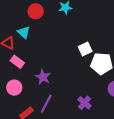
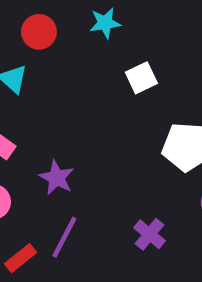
white square: (85, 49) -> (141, 78), moved

